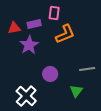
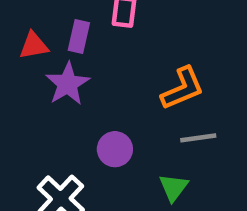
purple rectangle: (34, 24) -> (79, 37), turned -64
orange L-shape: (65, 34) -> (183, 88), moved

